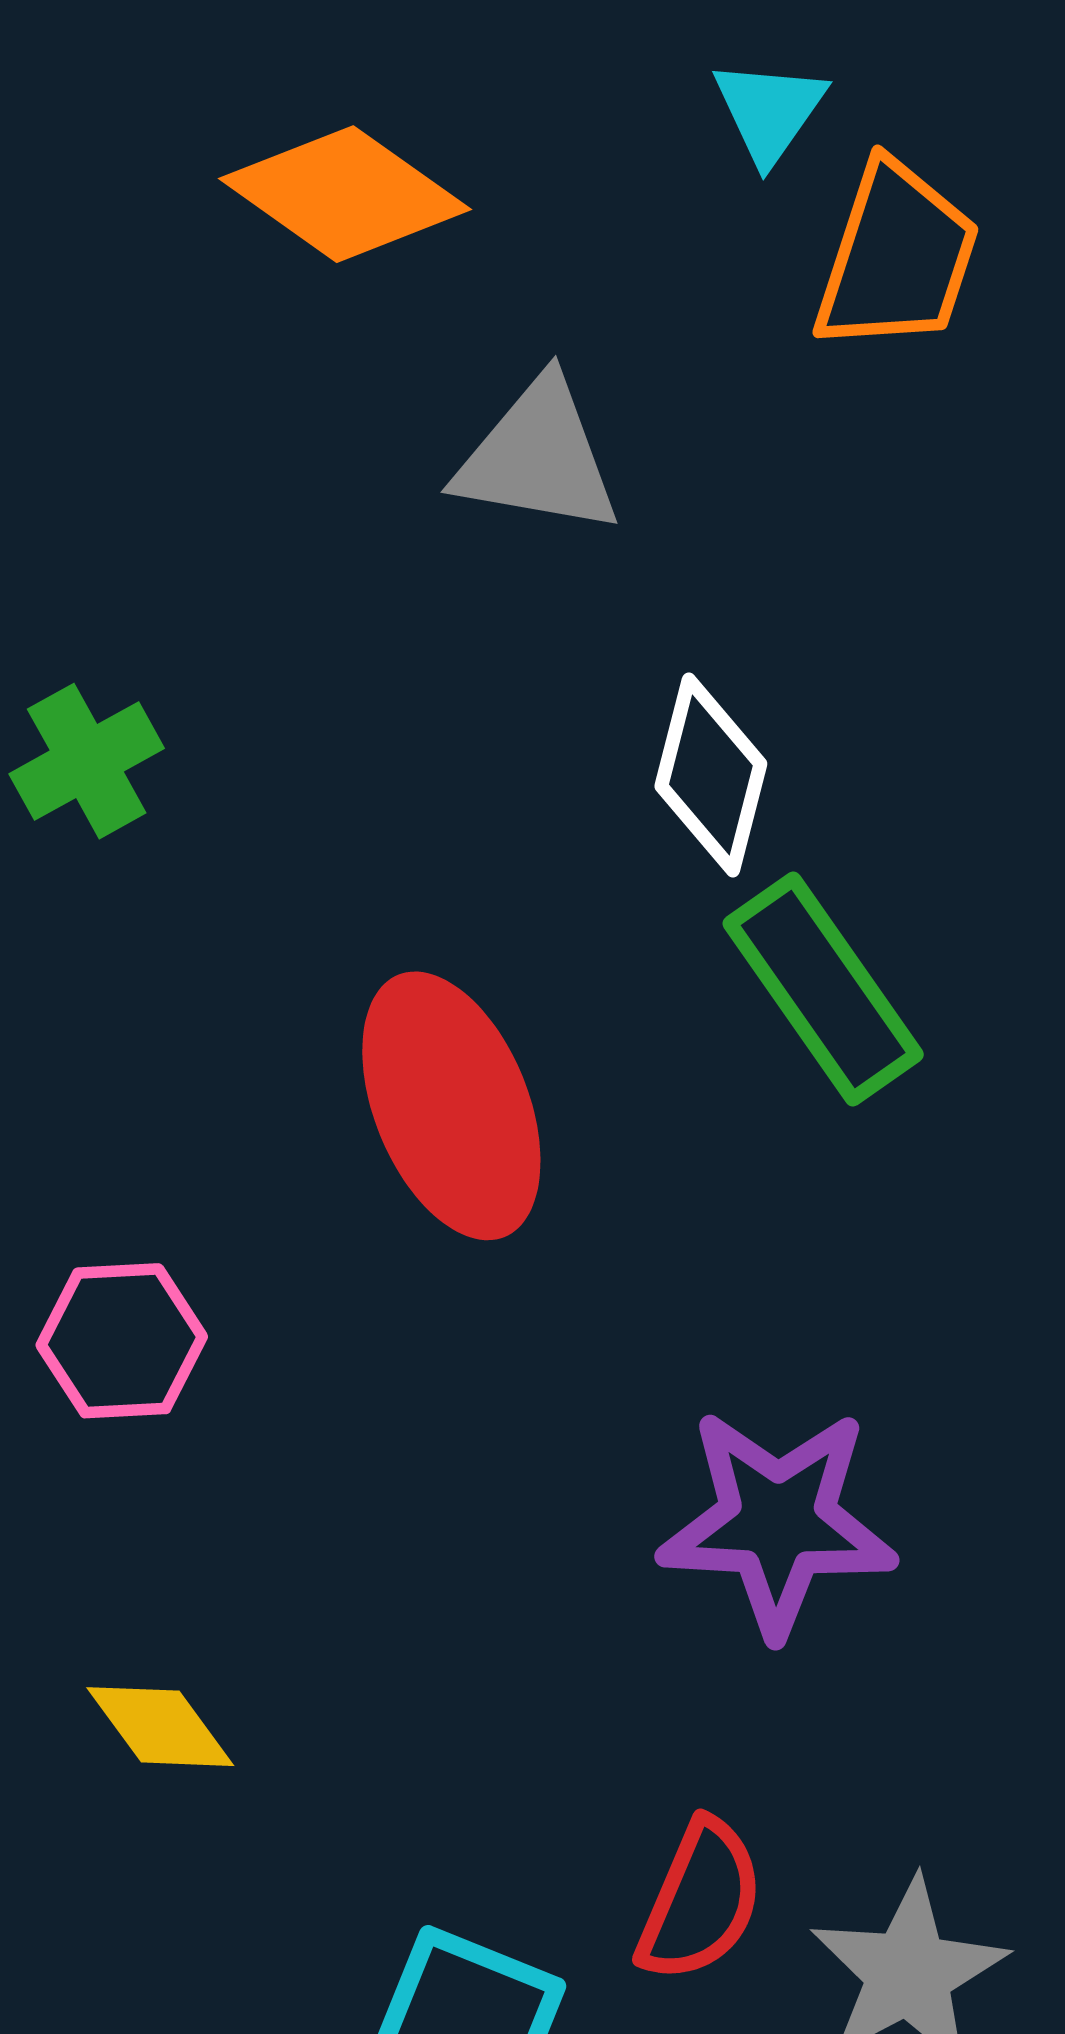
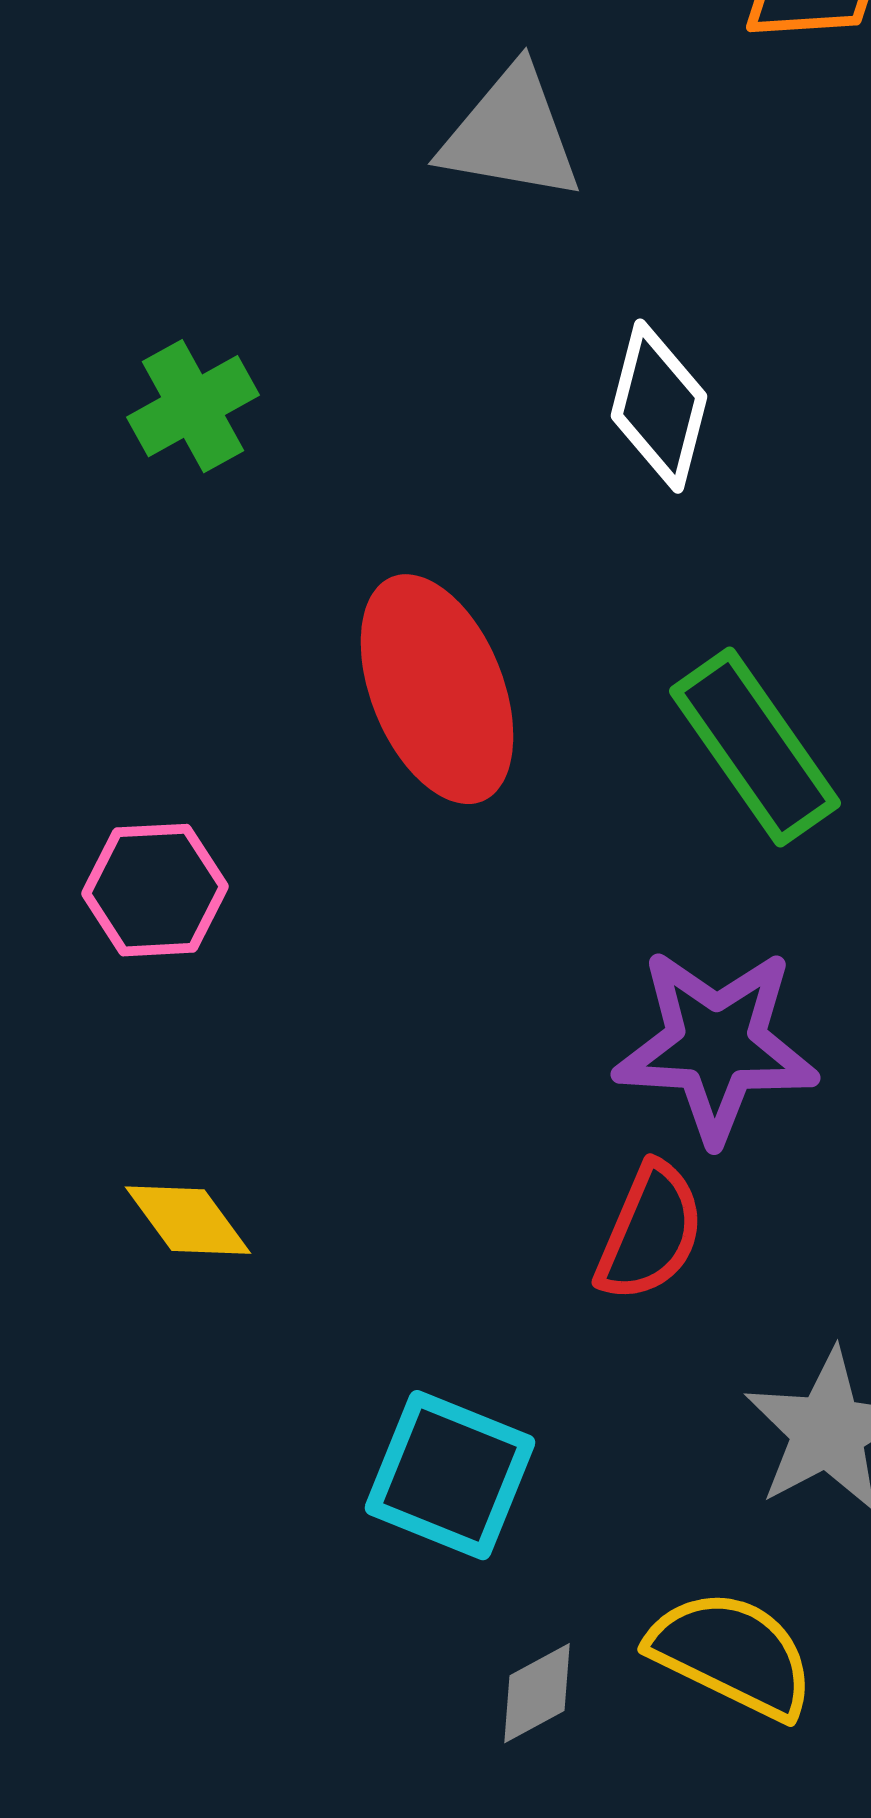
green cross: (87, 761) -> (193, 406), moved
green rectangle: (823, 989) -> (755, 747), moved
red semicircle: (700, 1901) -> (650, 1232), moved

